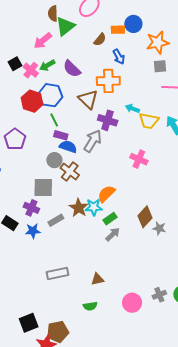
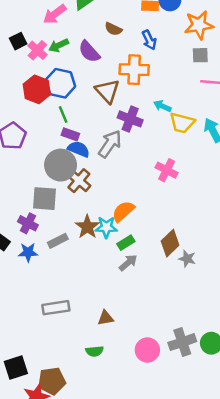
brown semicircle: (100, 40) -> (113, 29), moved, turned 72
gray circle: (54, 160) -> (61, 165), size x1.6
gray cross: (159, 295) -> (182, 342), size x1.5

